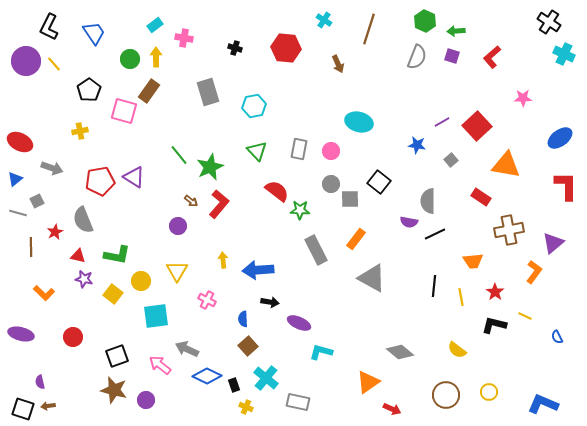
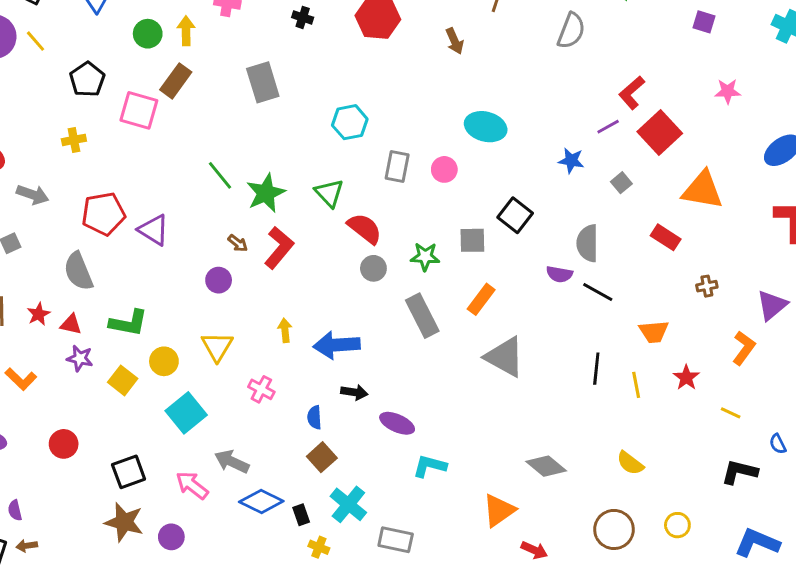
purple square: (452, 56) -> (704, 22), moved
red L-shape: (492, 57) -> (632, 93), moved
cyan hexagon: (254, 106) -> (350, 122), moved
green triangle: (257, 151) -> (329, 193), moved
purple triangle: (134, 177) -> (154, 230), moved
gray circle: (331, 184) -> (373, 268), moved
green star: (300, 210) -> (425, 257), moved
brown cross: (509, 230) -> (707, 286), size x0.5
red star: (55, 232) -> (39, 314), moved
black line: (435, 234) -> (598, 292), turned 55
cyan square: (156, 316) -> (186, 413), turned -32
black L-shape: (494, 325) -> (739, 472), moved

